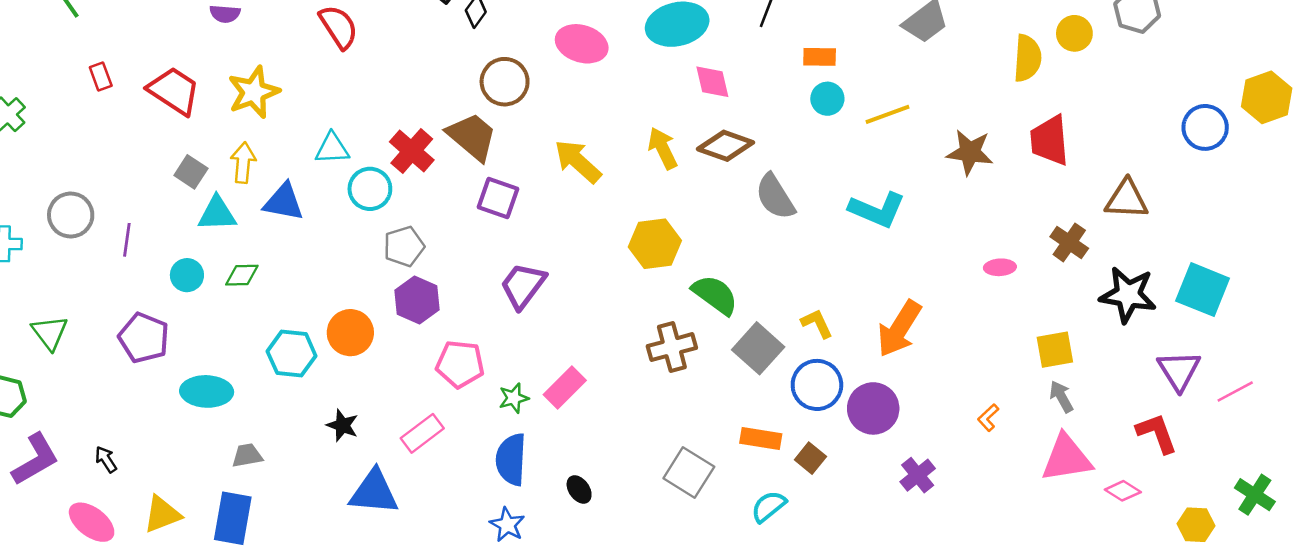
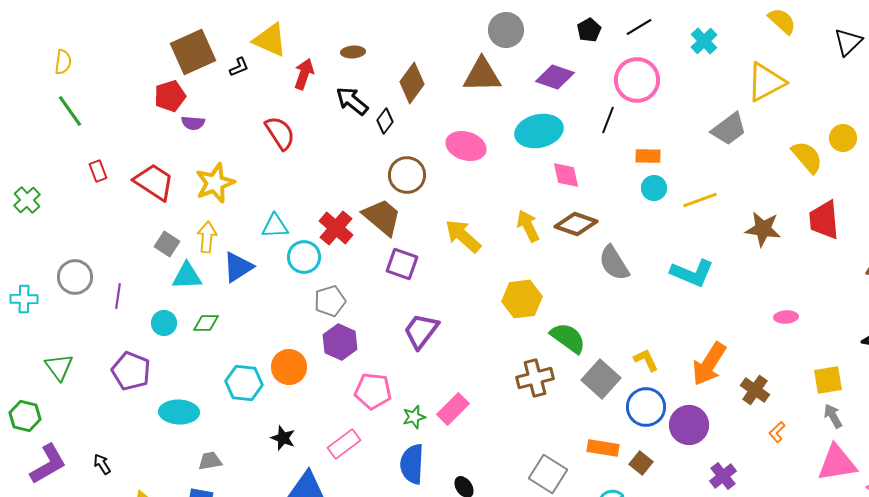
yellow semicircle: (1027, 58) -> (807, 157), turned -45
blue triangle: (284, 202) -> (238, 267), turned -44
brown cross: (1069, 242) -> (755, 390), moved

